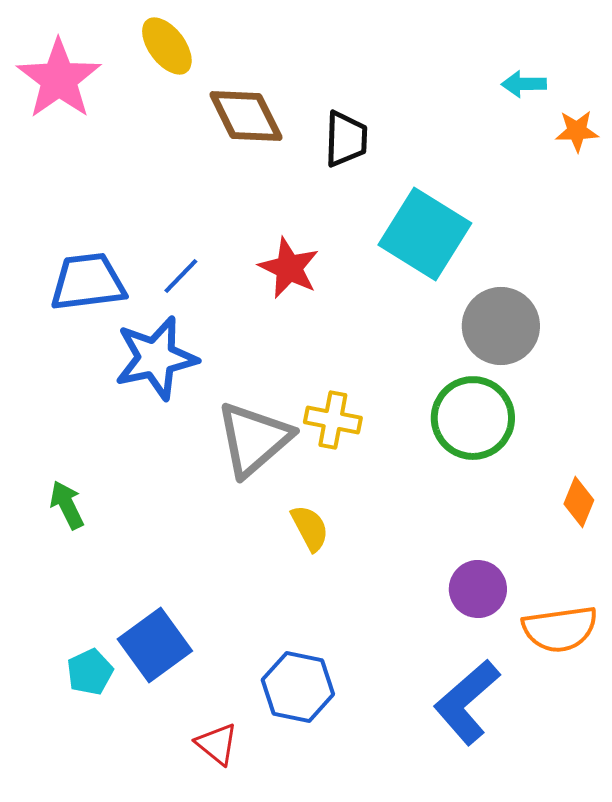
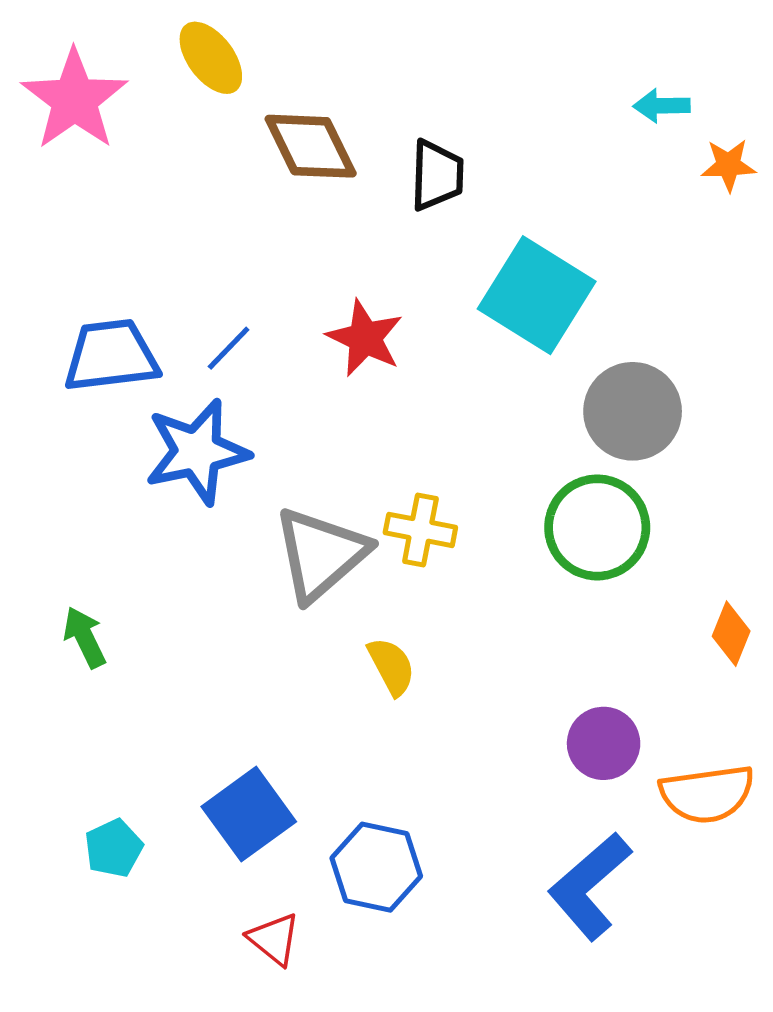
blue square: (155, 645) -> (249, 814), moved

